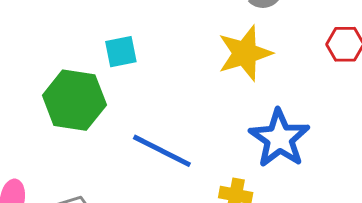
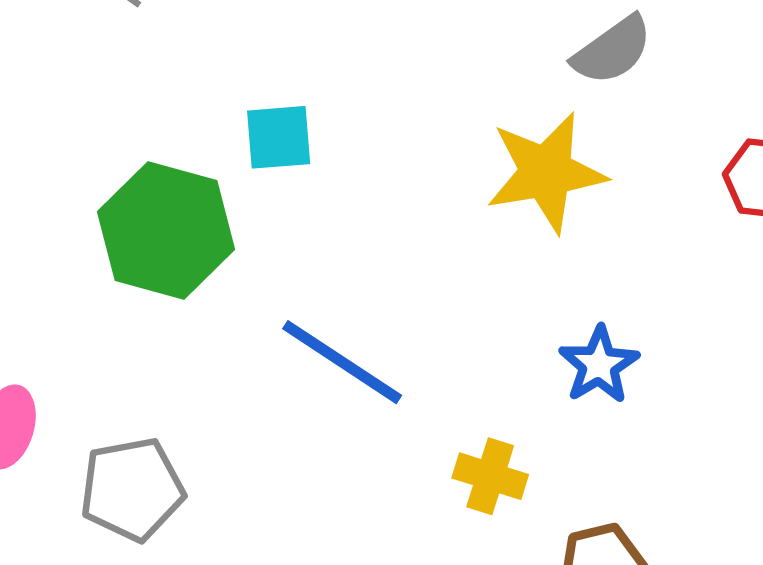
blue star: (279, 138) -> (599, 365), size x0.6

